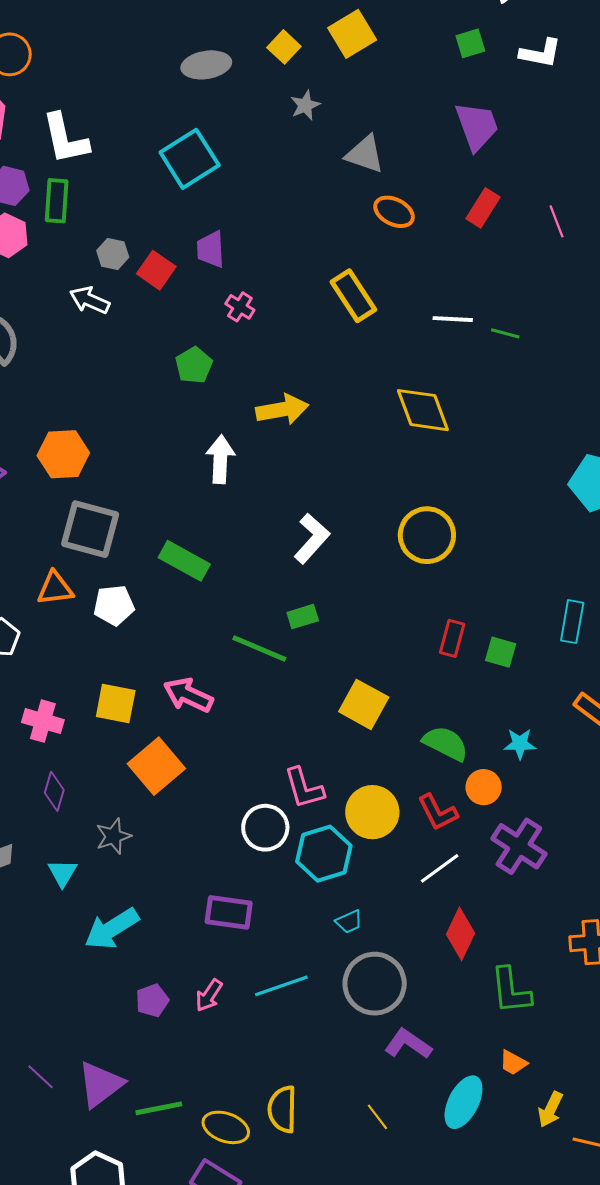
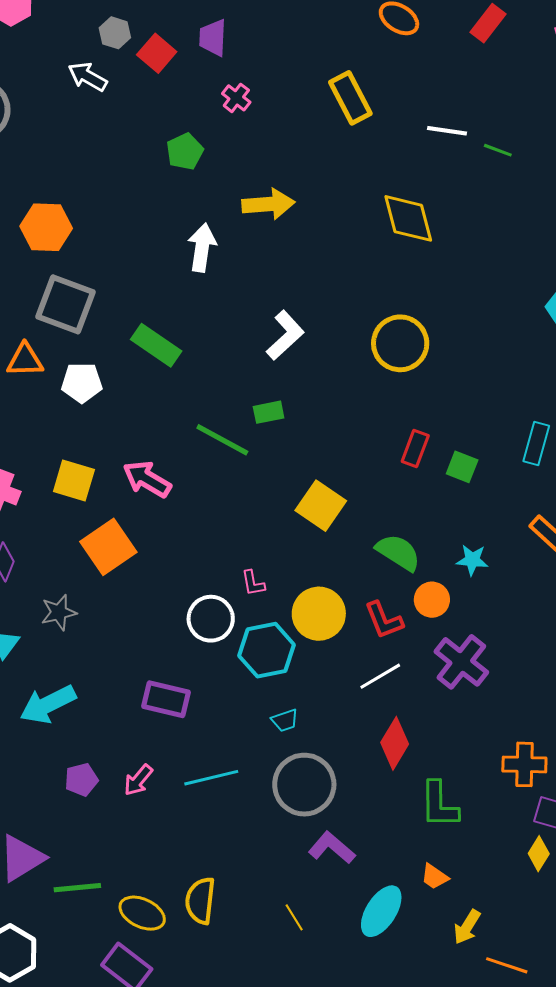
pink L-shape: (304, 788) -> (253, 583), size x0.6

